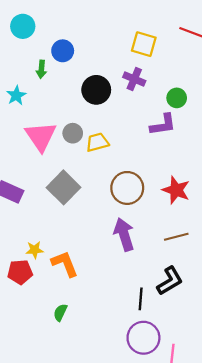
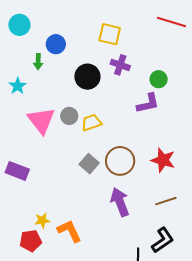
yellow square: (144, 44) -> (110, 34), moved
gray square: (64, 187) -> (89, 164), moved, size x0.7

